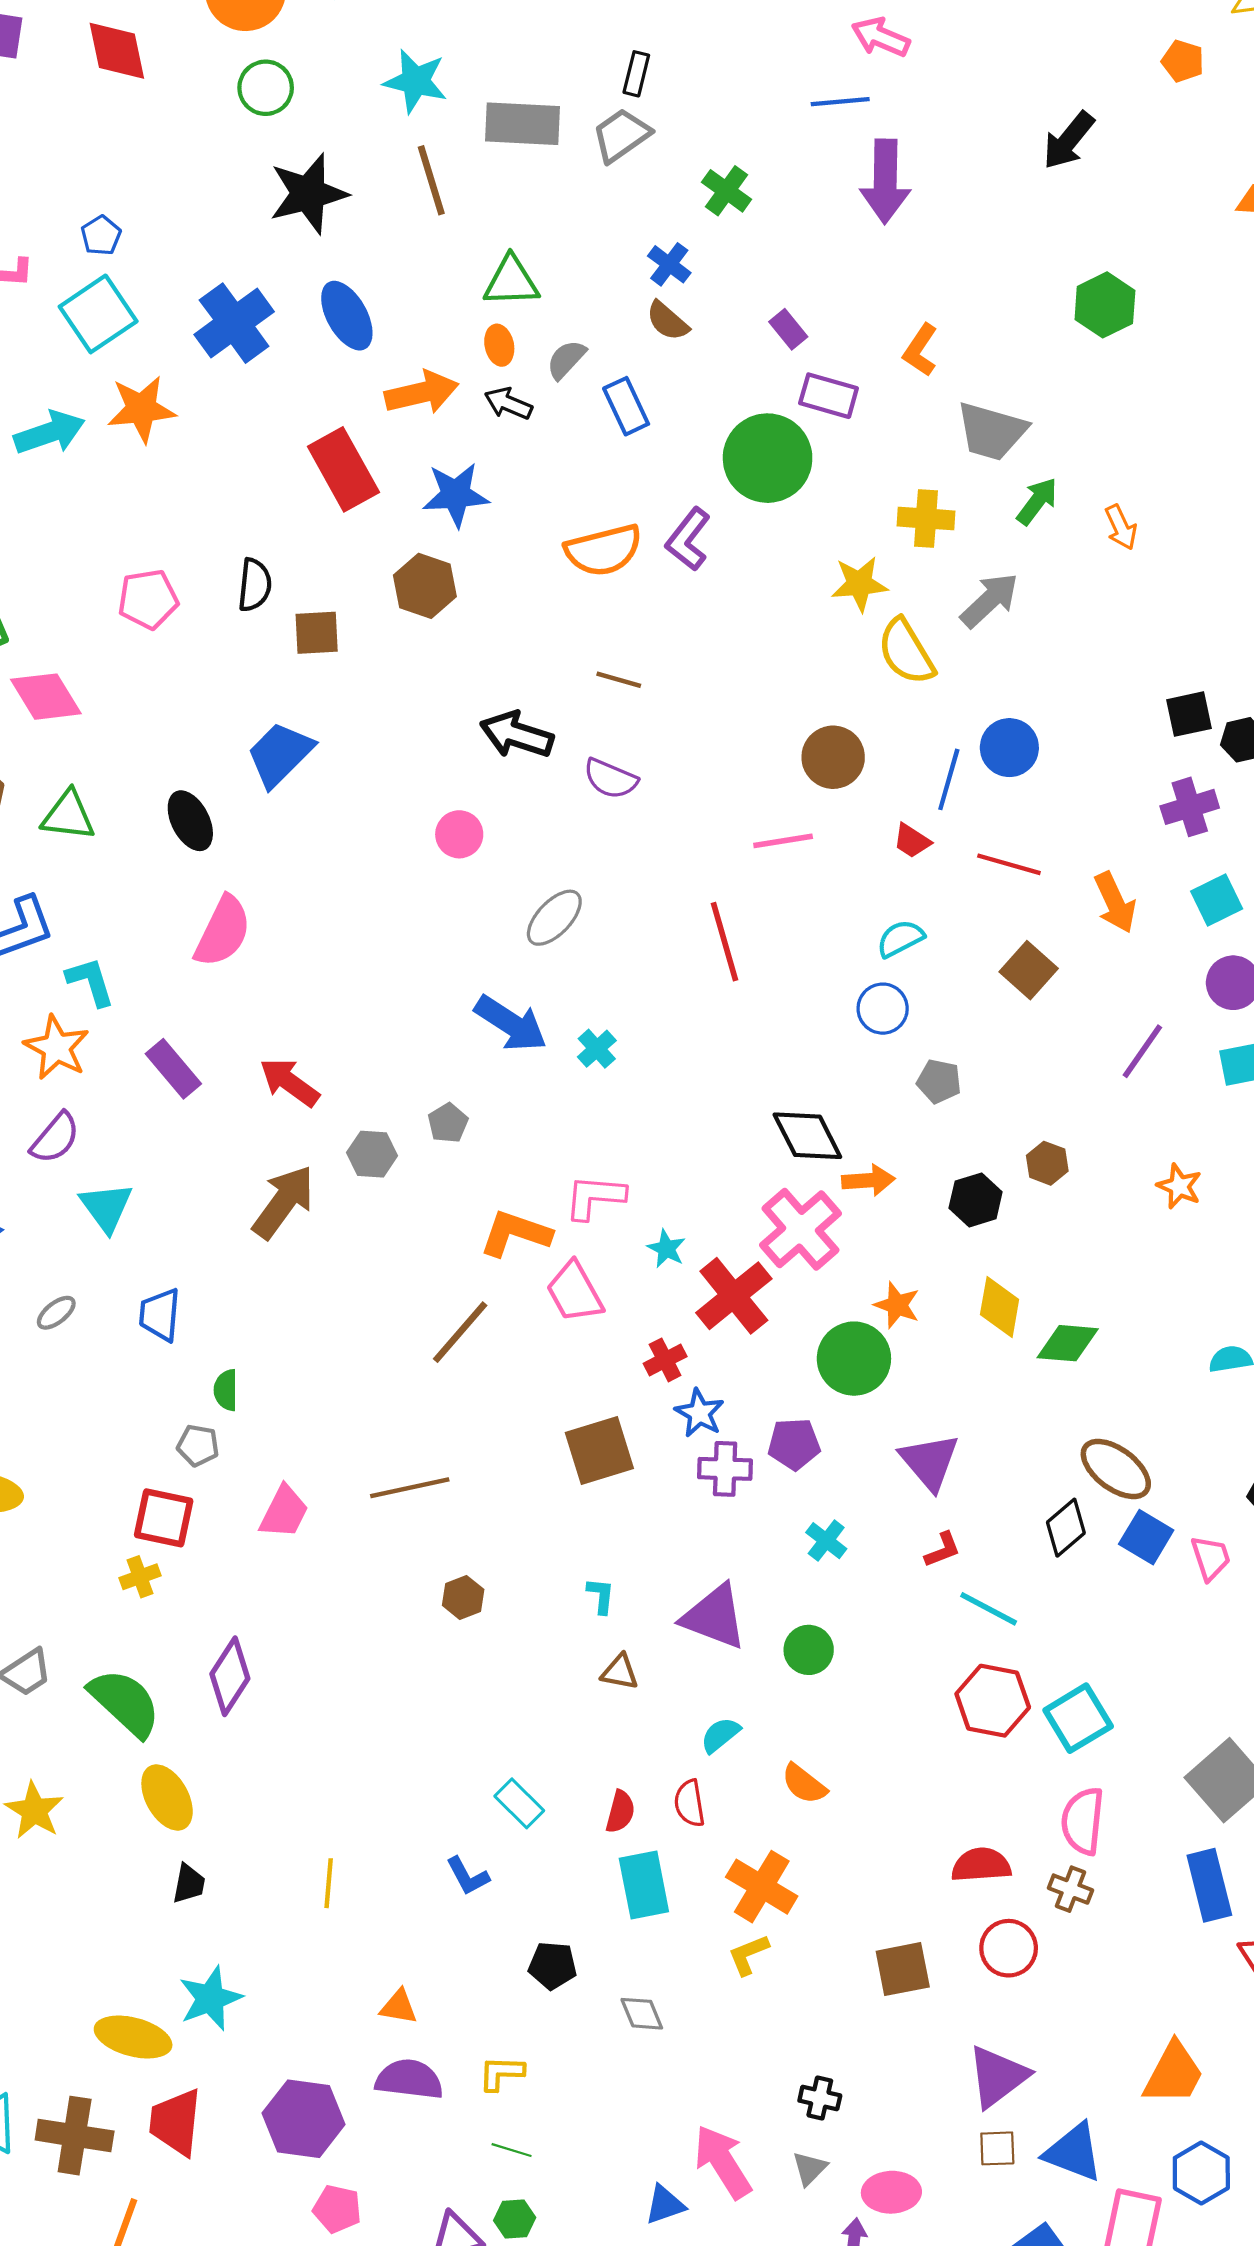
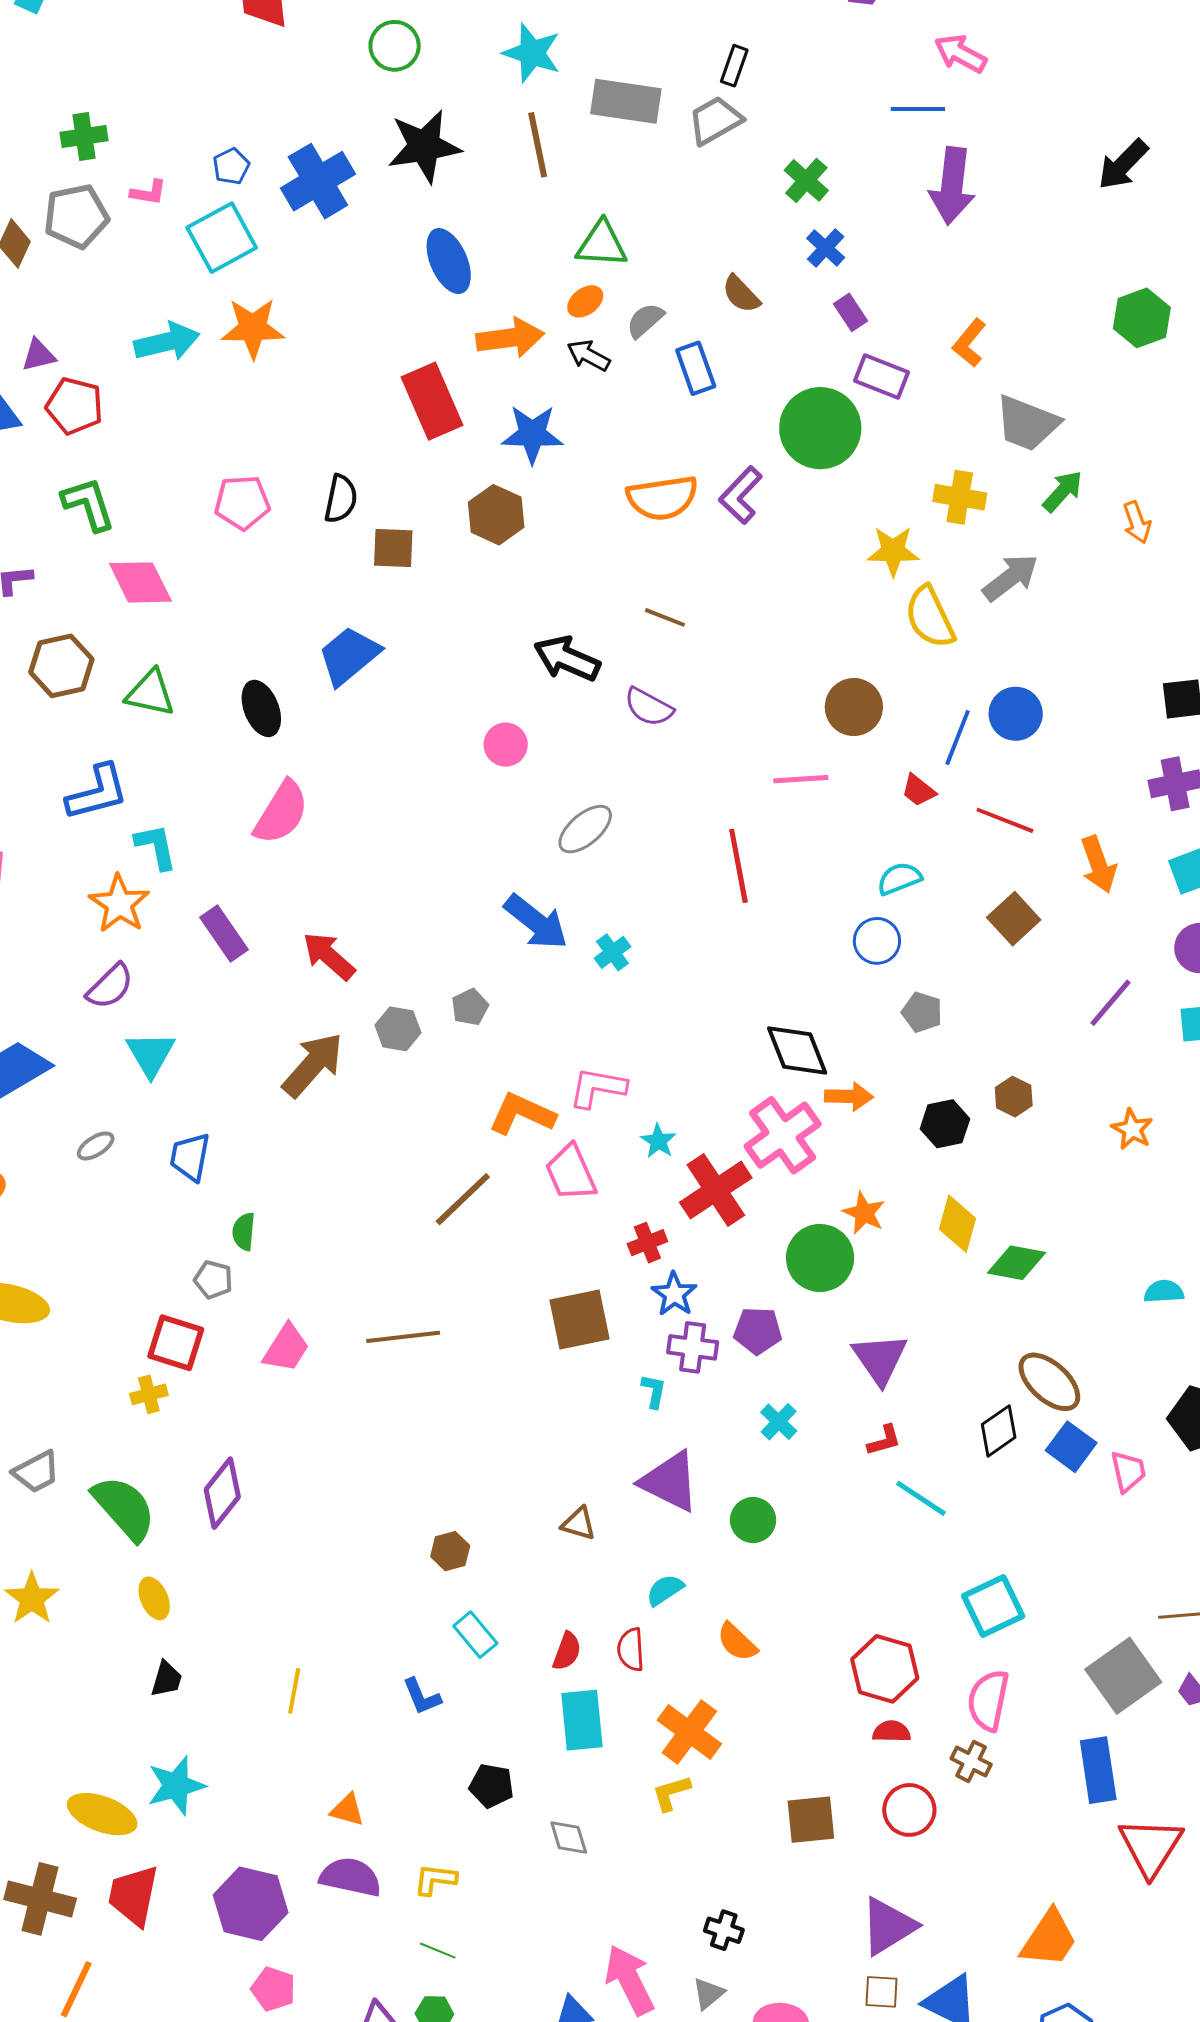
blue cross: (669, 264) -> (826, 248), moved
blue cross: (234, 323) -> (318, 181), moved
orange ellipse: (499, 345) -> (585, 301), turned 60
cyan L-shape: (601, 1596) -> (654, 1391), moved
brown hexagon: (463, 1597) -> (450, 1551), moved
red hexagon: (993, 1701) -> (885, 1669), moved
yellow ellipse: (167, 1798) -> (154, 1598), size x0.7
red semicircle: (981, 1865) -> (892, 1732), size x0.7

